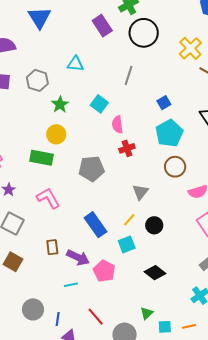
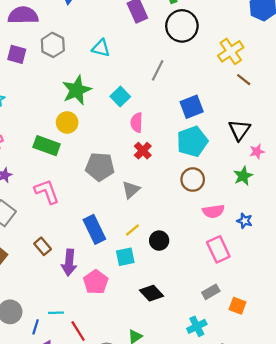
gray hexagon: (37, 80) -> (53, 45), moved
blue square: (164, 103) -> (192, 107), size x1.5
green star: (60, 105) -> (77, 90), size x1.5
red cross: (127, 148) -> (143, 151), turned -35
gray triangle: (140, 192) -> (131, 190), moved
brown rectangle: (52, 247) -> (43, 246), turned -42
purple arrow: (78, 257) -> (69, 263), turned 60
cyan line: (71, 285) -> (56, 313), moved

